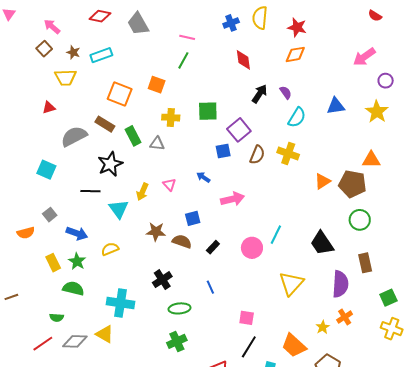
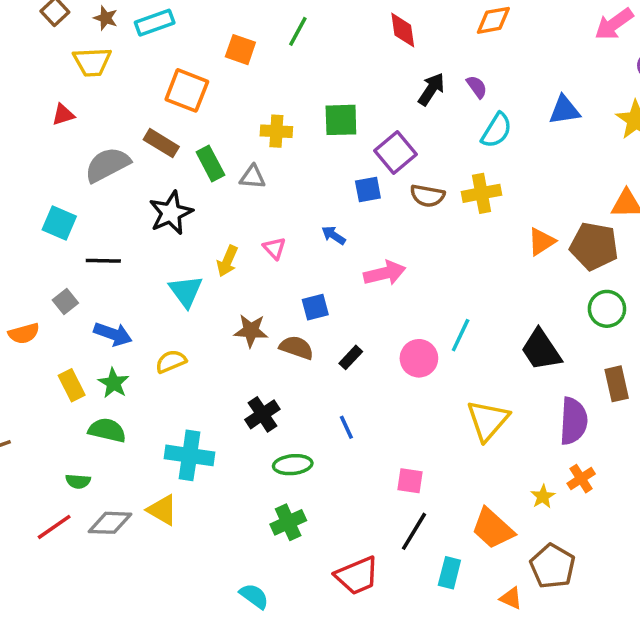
orange square: (157, 85) -> (240, 50), moved
yellow cross: (288, 153) -> (482, 193), turned -30
brown semicircle: (257, 155) -> (427, 196), turned 78
black line: (90, 191) -> (103, 261), moved

